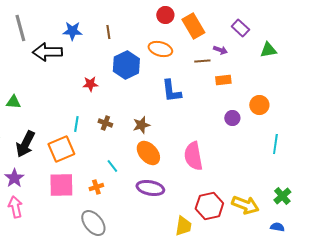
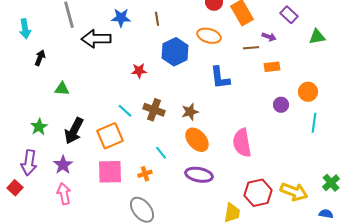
brown cross: (105, 123) -> (154, 110), size x1.5
cyan line: (76, 124) -> (125, 111), turned -56
cyan line: (275, 144) -> (314, 123), moved

